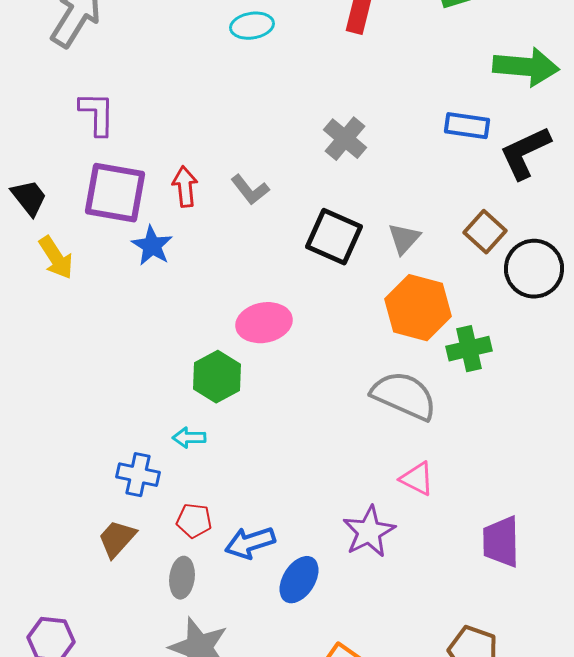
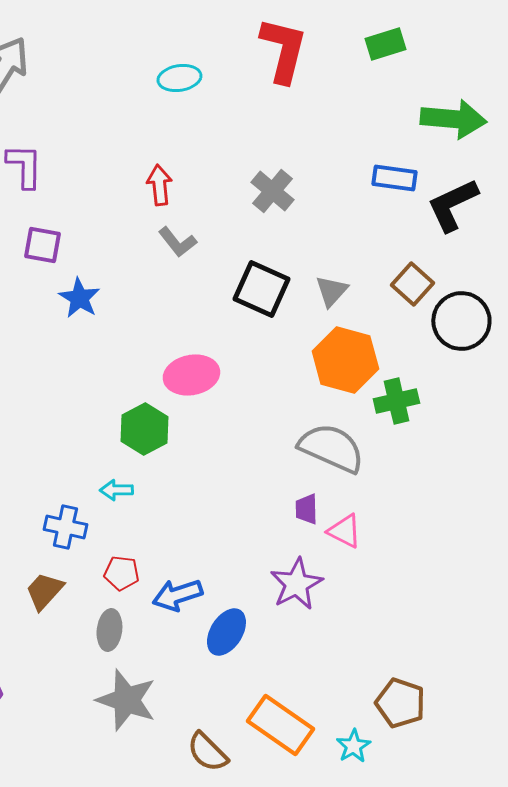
red arrow: (185, 187) -> (159, 185), moved
purple square: (115, 193) -> (42, 245), size x0.6
purple trapezoid: (501, 542) -> (306, 509), moved, size x0.6

